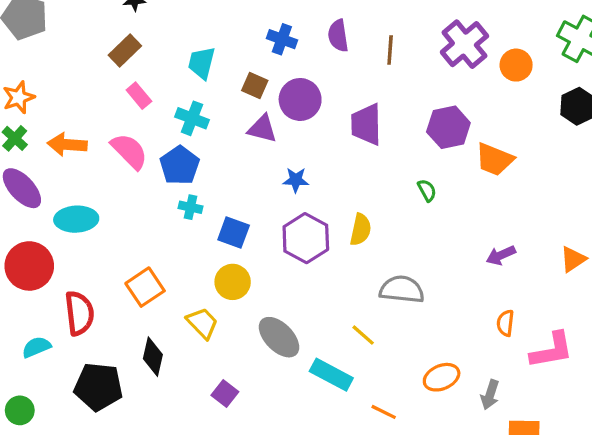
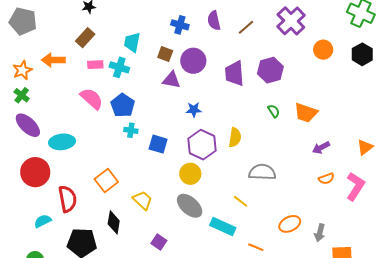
brown line: (390, 50) -> (246, 27), turned 48
orange circle: (516, 65) -> (323, 50), moved
pink rectangle: (139, 96) -> (95, 65), turned -49
cyan cross: (192, 118) -> (119, 67), moved
purple hexagon: (448, 127) -> (270, 70), moved
orange arrow: (67, 144) -> (53, 60), moved
orange trapezoid: (494, 159) -> (306, 113), moved
yellow circle: (233, 282) -> (190, 174), moved
orange semicircle: (505, 323) -> (326, 179), moved, turned -112
pink L-shape: (552, 350) -> (355, 186), moved, turned -44

